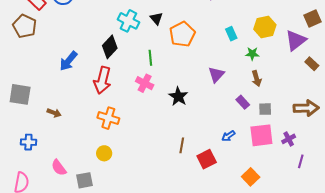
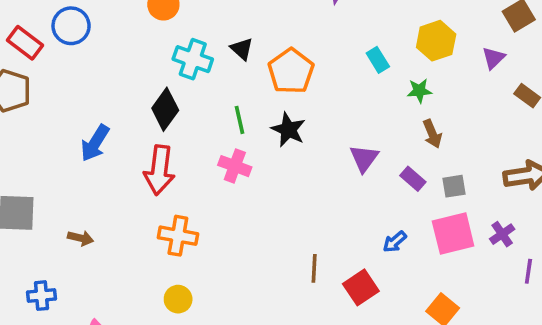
purple triangle: (296, 40) -> (493, 58), size x0.6
purple triangle: (216, 75) -> (364, 158), moved
black star: (178, 96) -> (288, 130), moved

